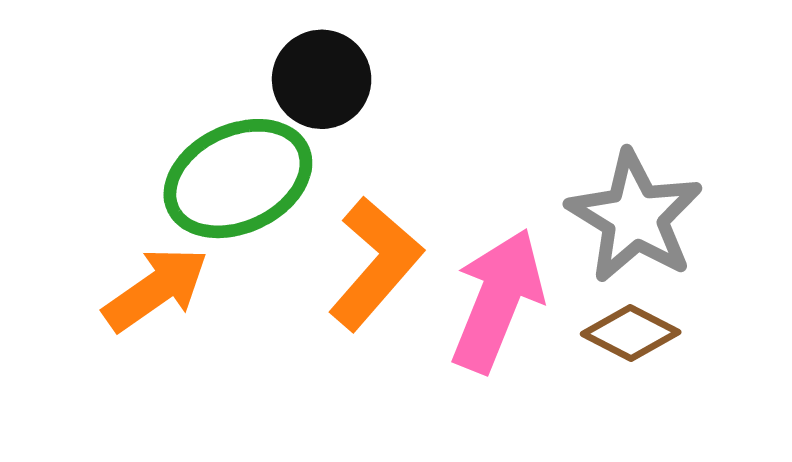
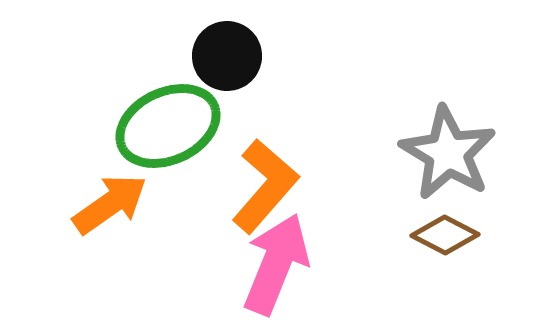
pink arrow: (497, 300) -> (276, 264), moved

